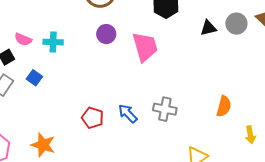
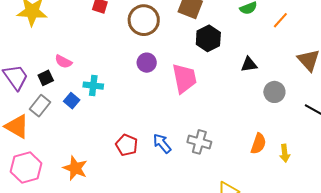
gray circle: (236, 24) -> (274, 92), moved
cyan cross: (53, 42) -> (93, 86), moved
yellow arrow: (250, 135) -> (285, 153), moved

